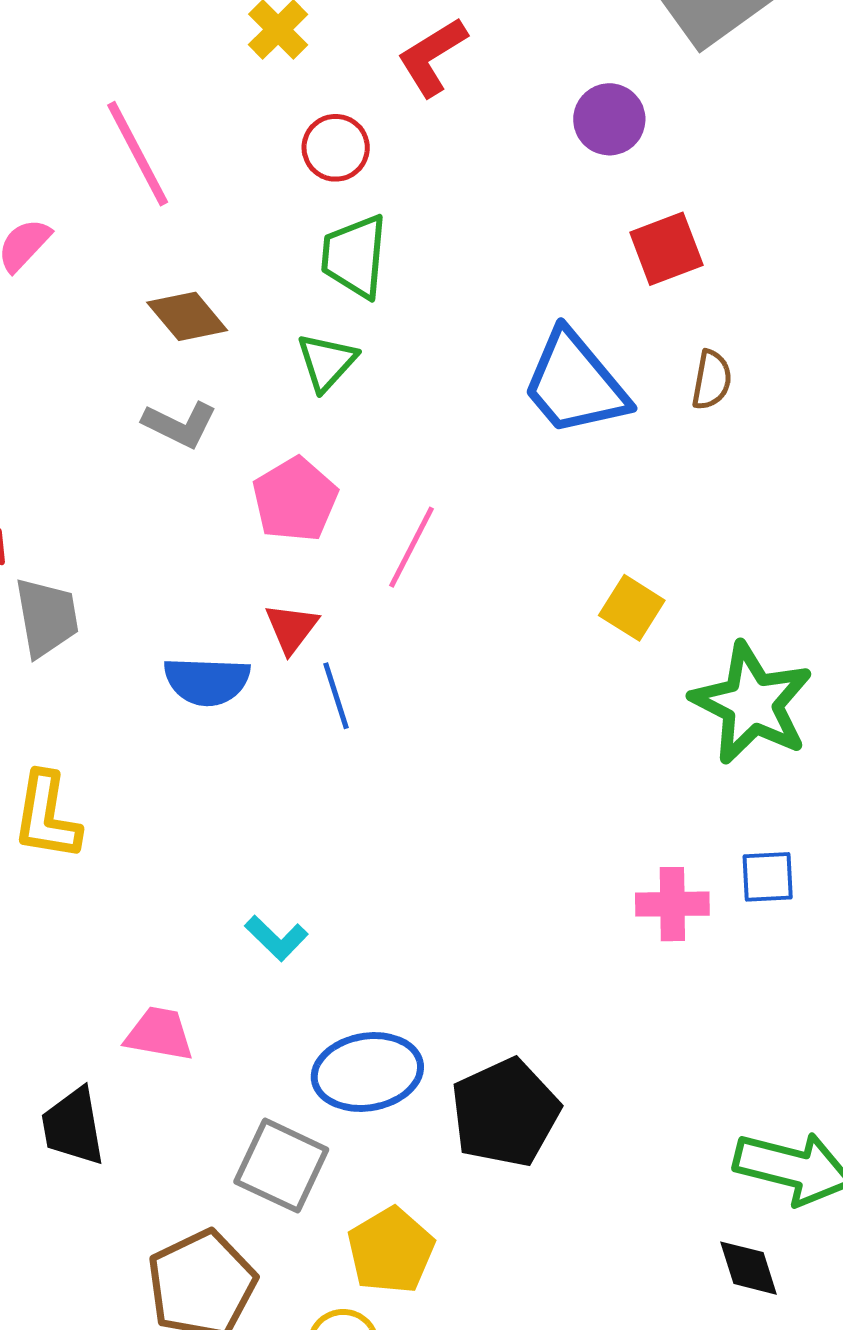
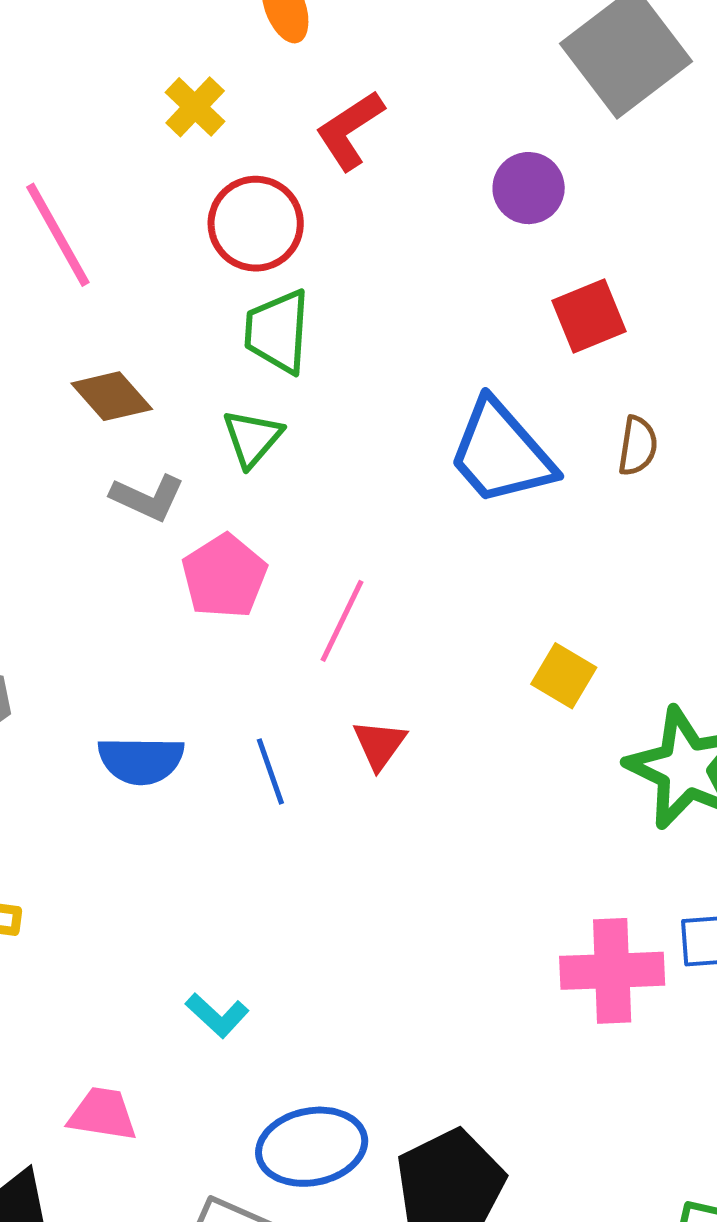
red circle: (336, 148) -> (256, 224), size x1.4
gray L-shape: (180, 424) -> (148, 498), moved
red triangle: (291, 628) -> (379, 744), moved
pink cross: (672, 904) -> (612, 971), size x1.4

